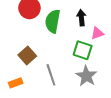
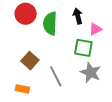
orange rectangle: (16, 83) -> (22, 89), turned 40

